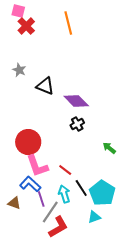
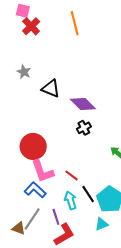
purple line: (41, 199) -> (56, 217), moved
brown triangle: (14, 203) -> (19, 228), moved
gray line: (50, 212) -> (32, 219), moved

